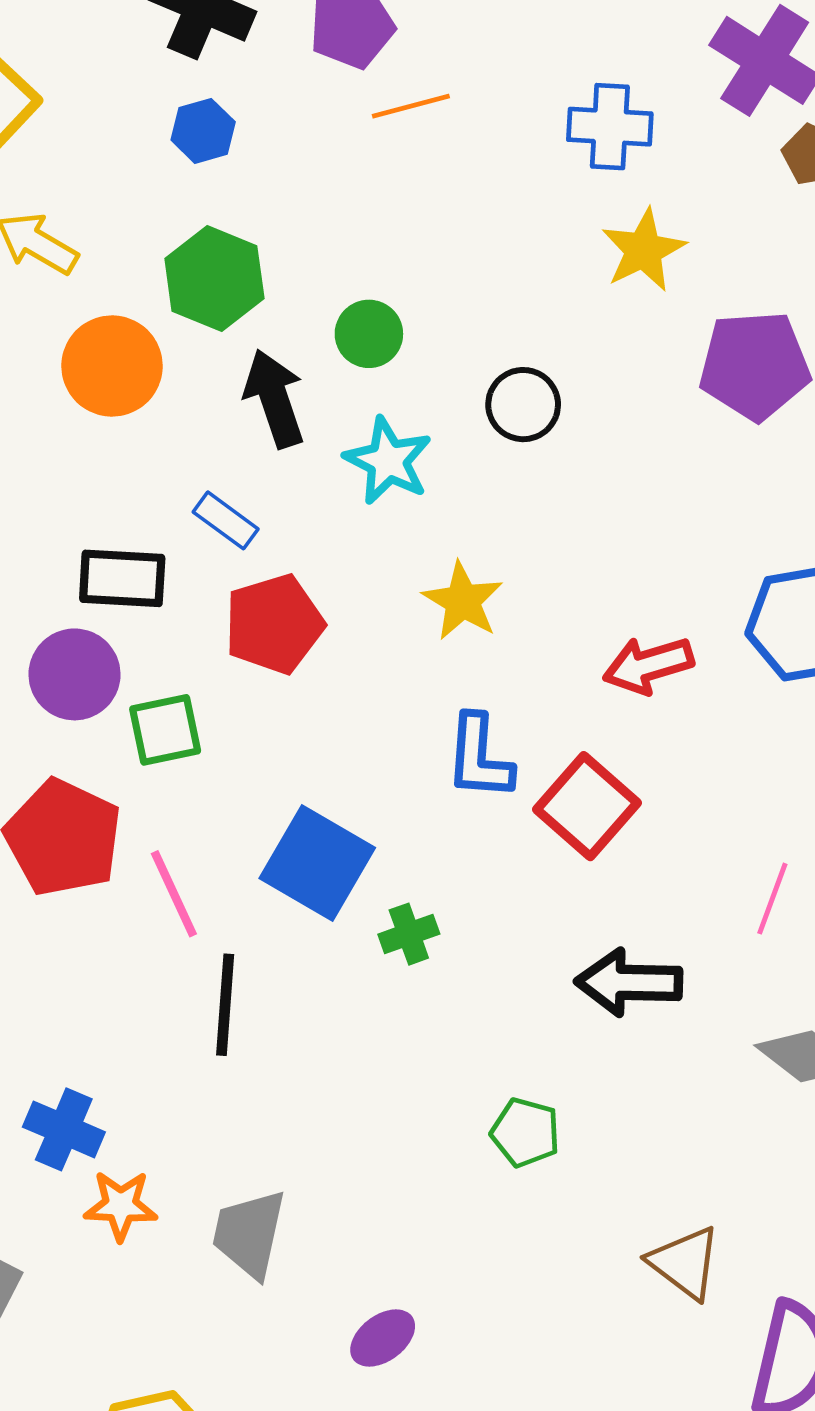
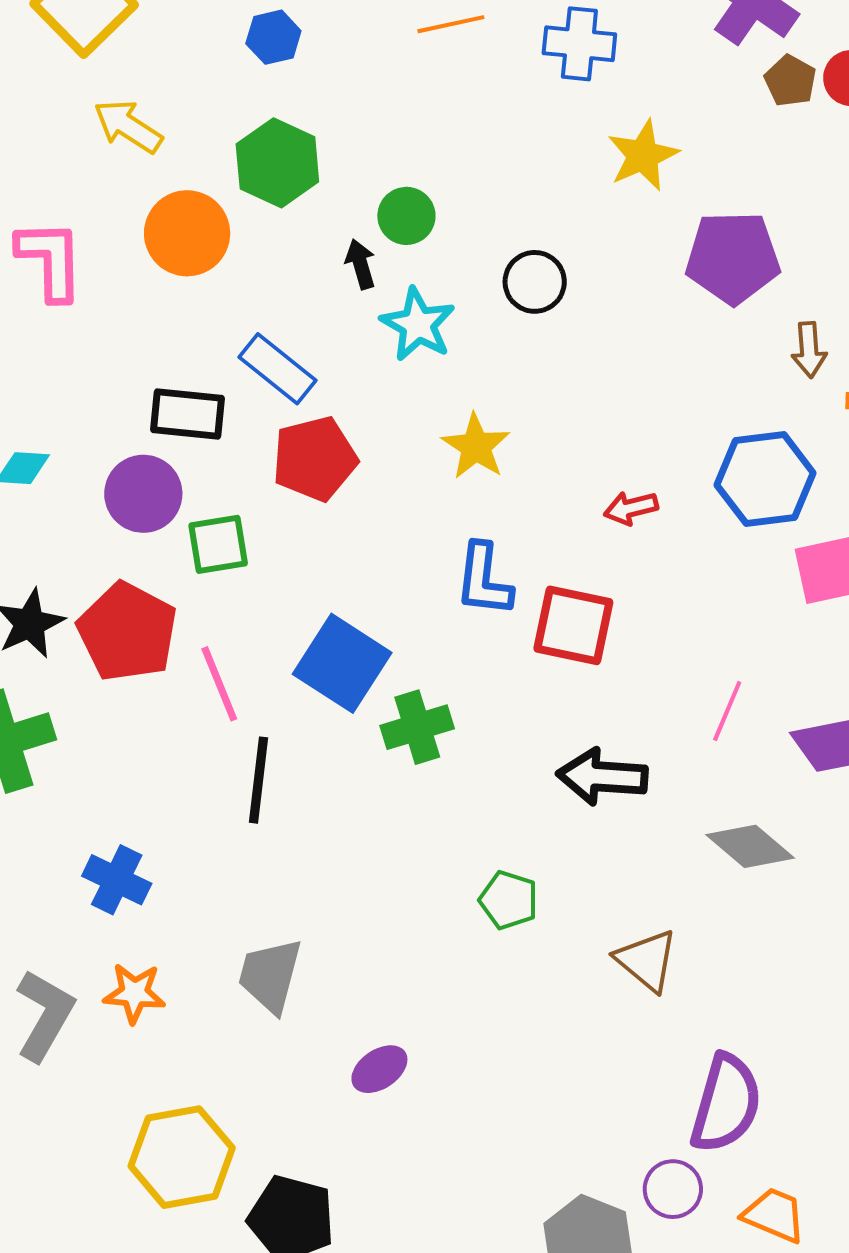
blue cross: (610, 127) -> (579, 44), moved
black arrow: (274, 398) -> (360, 264), moved, size x0.6
blue rectangle: (226, 520) -> (278, 369), size x1.4
red arrow: (648, 665) -> (631, 508), size x0.7
red square: (587, 806) -> (573, 625), turned -32
green cross: (409, 934) -> (417, 727), size x1.4
orange star: (121, 1205) -> (134, 993), moved
brown triangle: (685, 1263) -> (647, 960), moved

